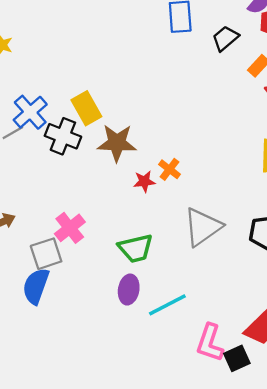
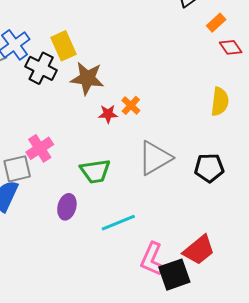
purple ellipse: (129, 290) -> (67, 207), moved
black square: (237, 358) -> (174, 275), size x1.4

